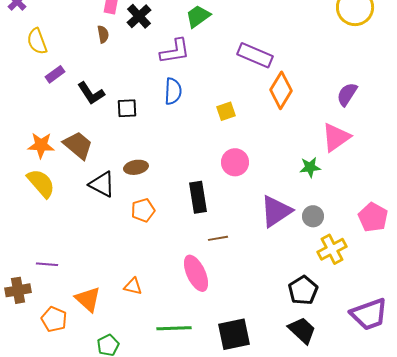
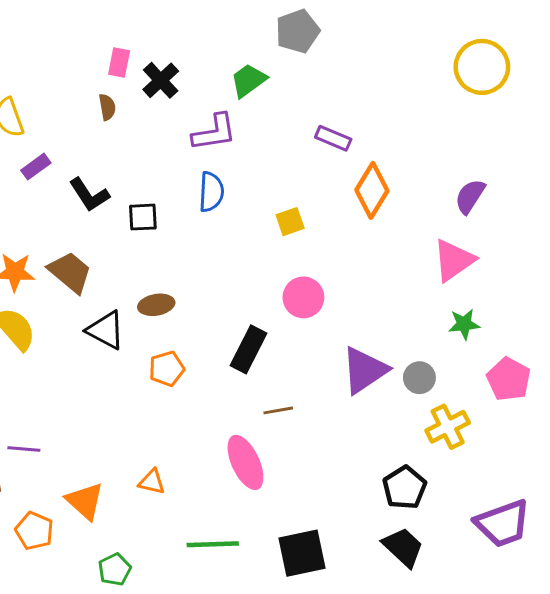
purple rectangle: (255, 55) -> (333, 138), size x0.7
green star: (310, 167) -> (464, 324), moved
black rectangle: (198, 197) -> (248, 349), turned 36

